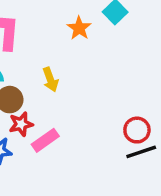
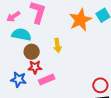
orange star: (79, 28) -> (80, 20), size x1.6

